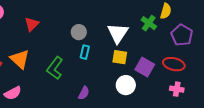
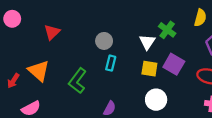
green cross: (149, 23) -> (167, 30), moved
white triangle: (118, 33) -> (147, 42), size x0.7
purple square: (145, 67) -> (174, 64), moved

